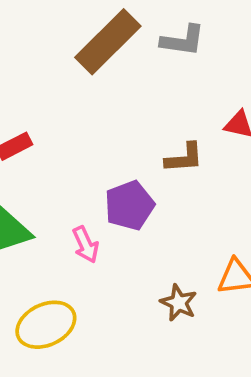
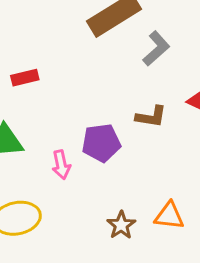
gray L-shape: (183, 40) -> (156, 48), moved, turned -63

